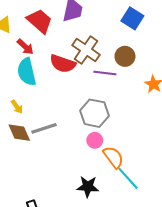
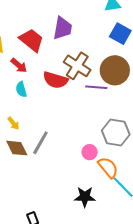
brown circle: (125, 56) -> (115, 70), size x1.5
cyan semicircle: (27, 72) -> (21, 89), size x0.6
gray hexagon: (94, 113) -> (116, 133), moved
gray line: (44, 128) -> (40, 143), turned -40

